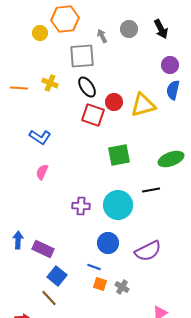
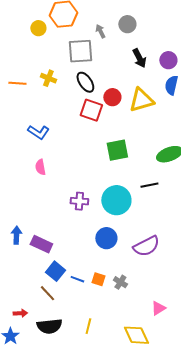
black arrow: (161, 29) -> (139, 58), moved
pink semicircle: (42, 172) -> (40, 167), turned -35
blue line: (94, 267) -> (77, 279), moved

